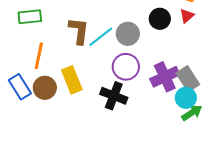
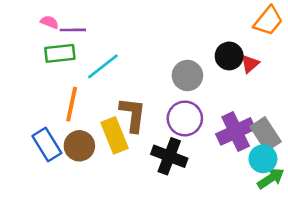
red triangle: (187, 16) -> (250, 64), moved
brown L-shape: (79, 31) -> (133, 115), moved
cyan line: (101, 37) -> (103, 66), moved

